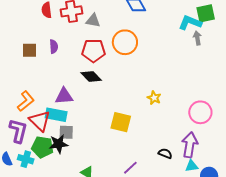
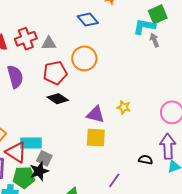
purple semicircle: (54, 47) -> (15, 77), size x1.6
purple triangle: (64, 96) -> (96, 114), moved, turned 30
gray square: (66, 132) -> (44, 158), turned 35

